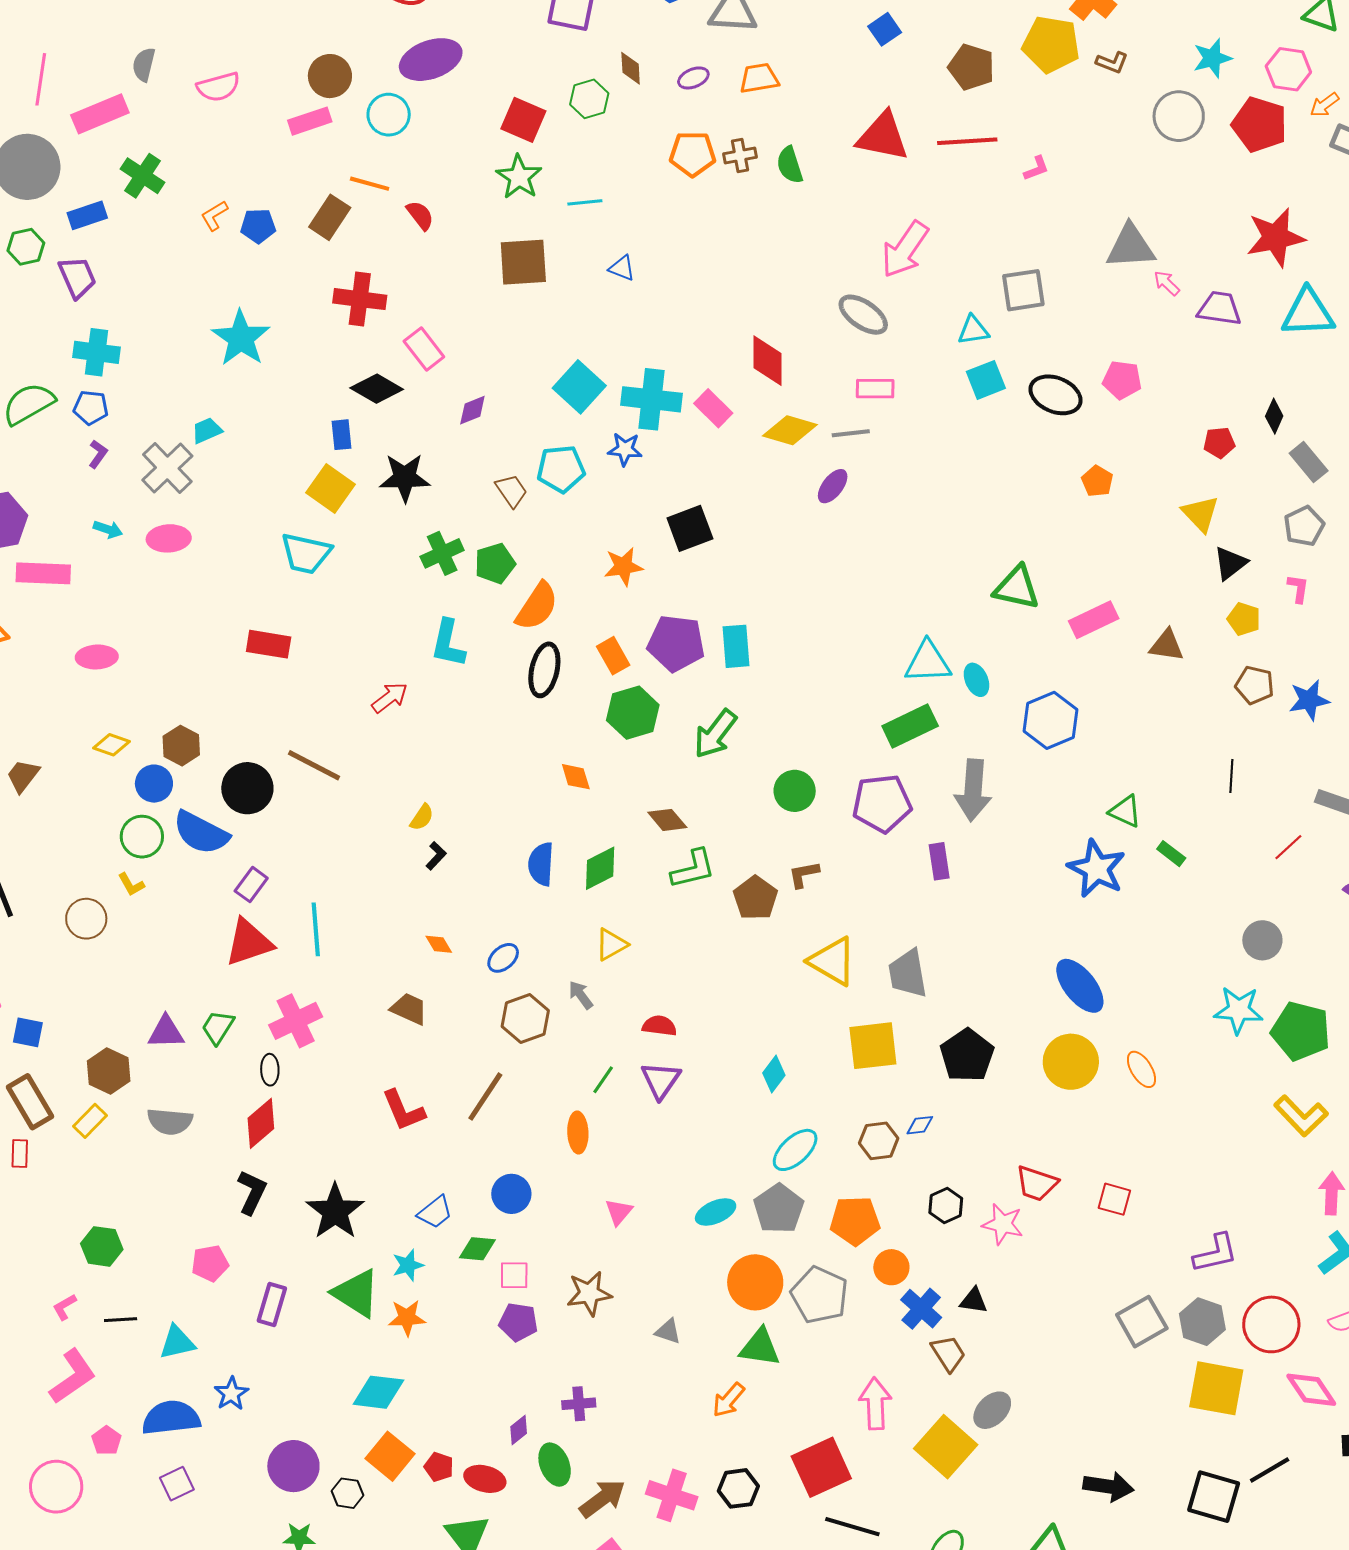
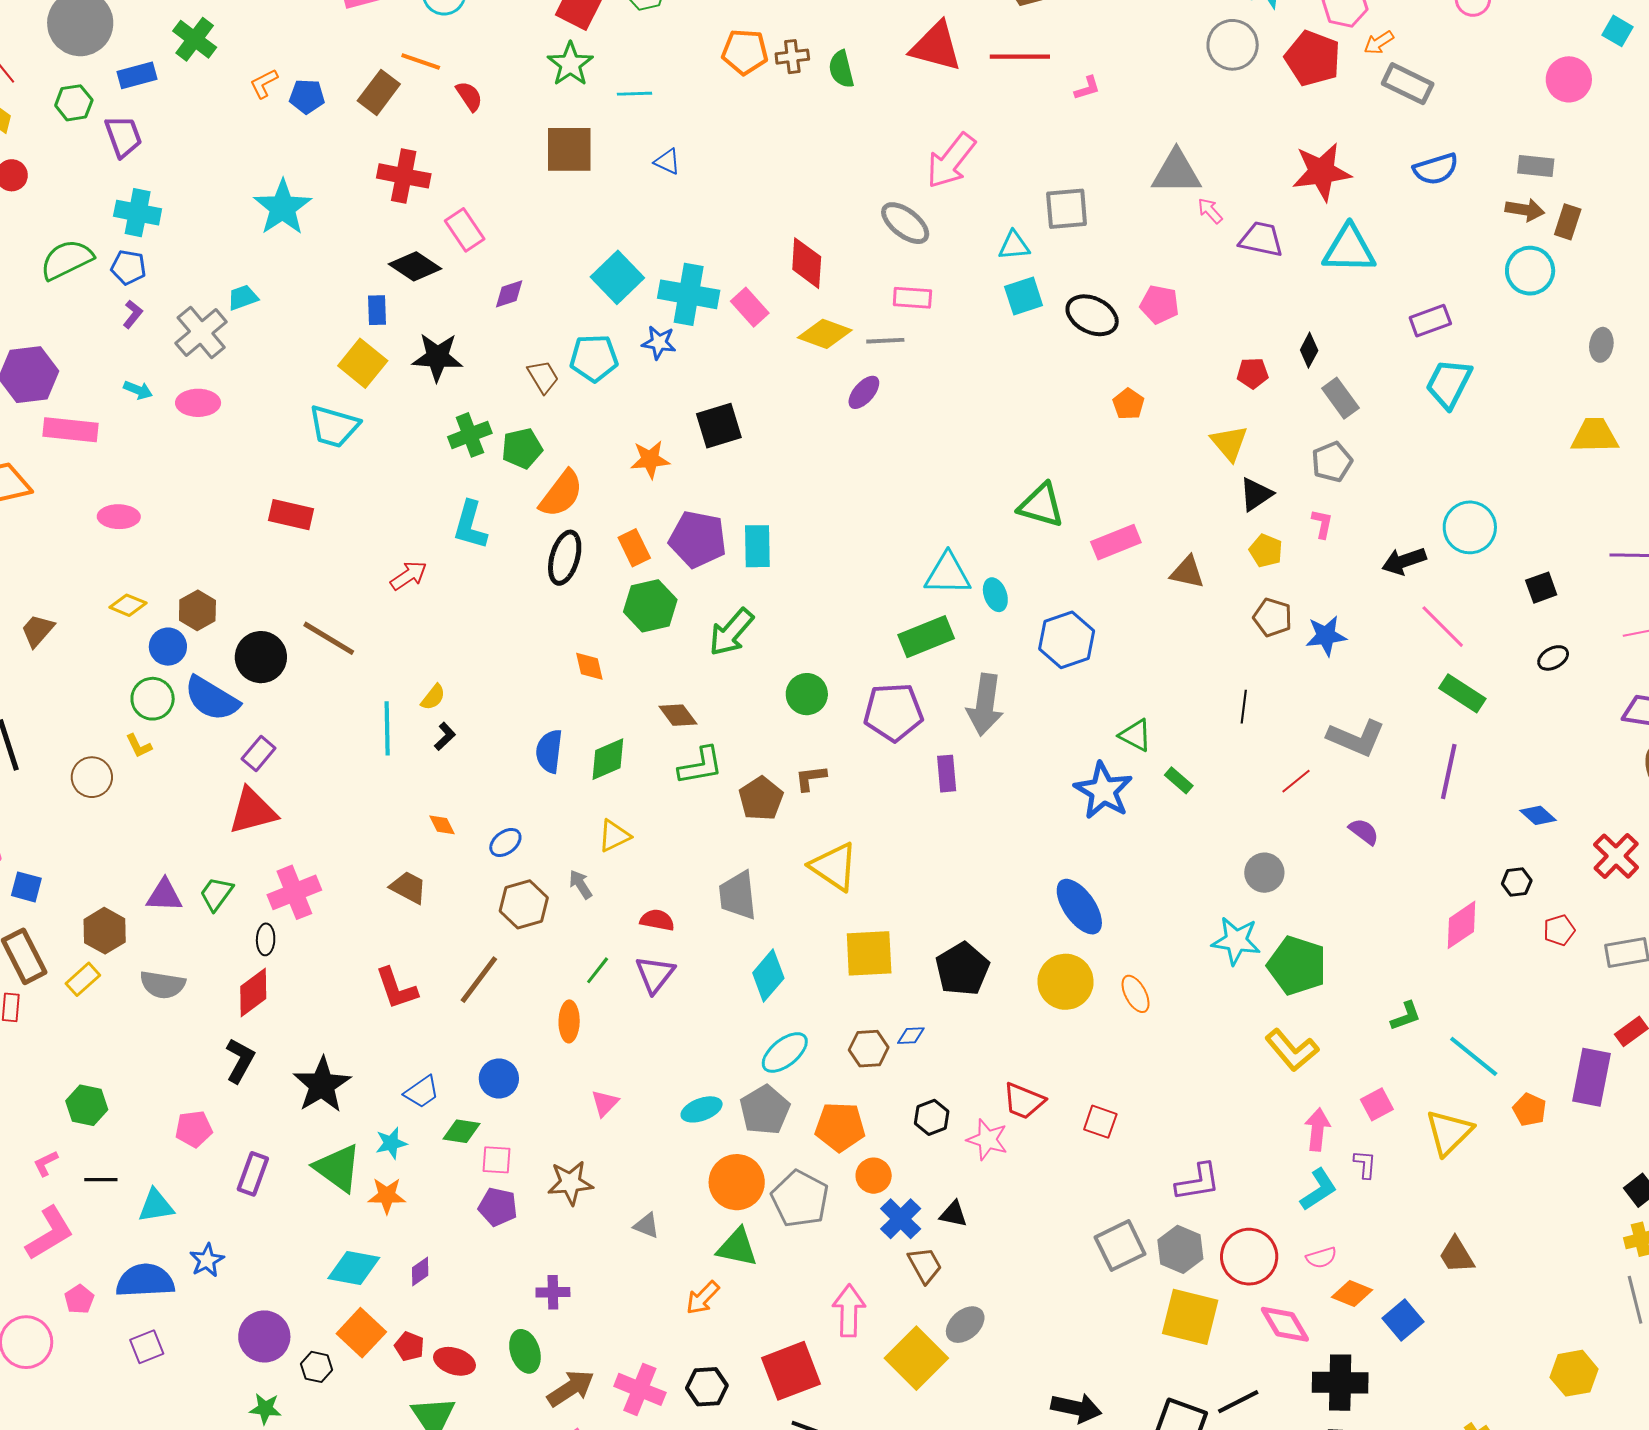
cyan line: (316, 929) -> (387, 728), moved
gray trapezoid: (908, 973) -> (738, 895), moved
cyan diamond: (774, 1074) -> (768, 975), size x1.4
purple diamond: (519, 1430) -> (420, 1271), moved

